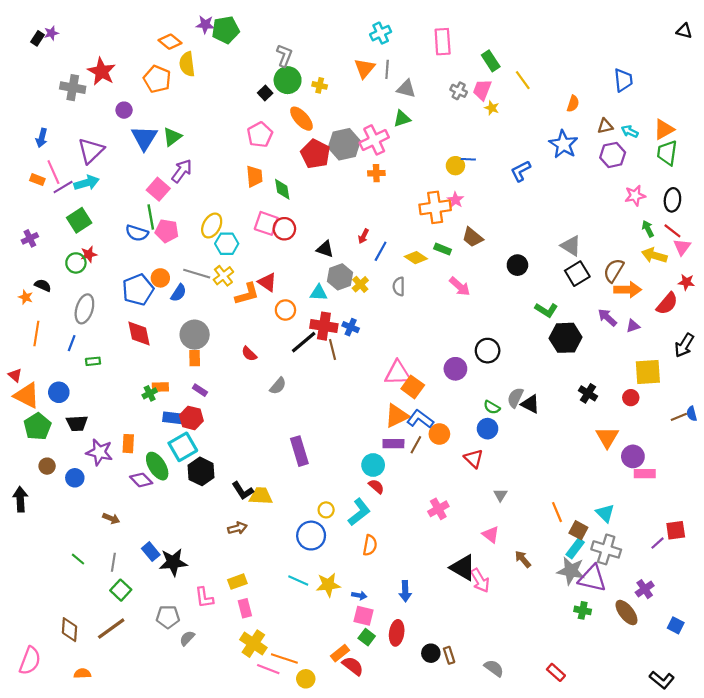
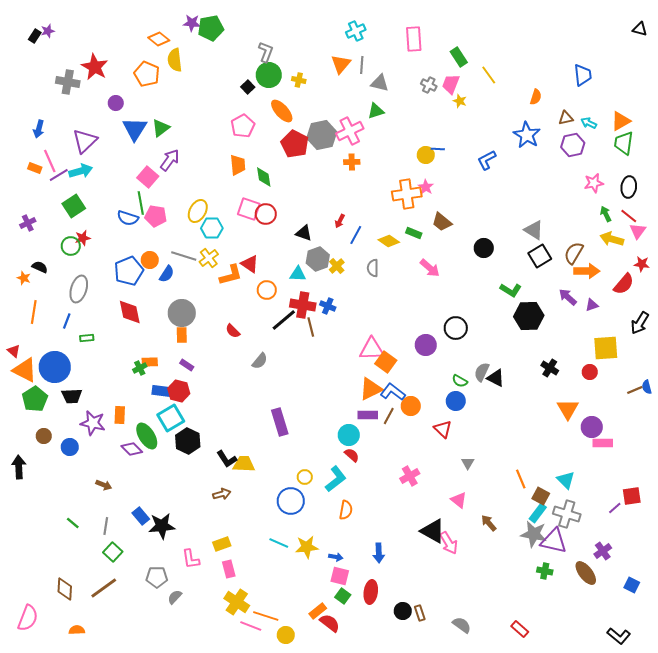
blue circle: (59, 392) -> (55, 367), size x1.6

